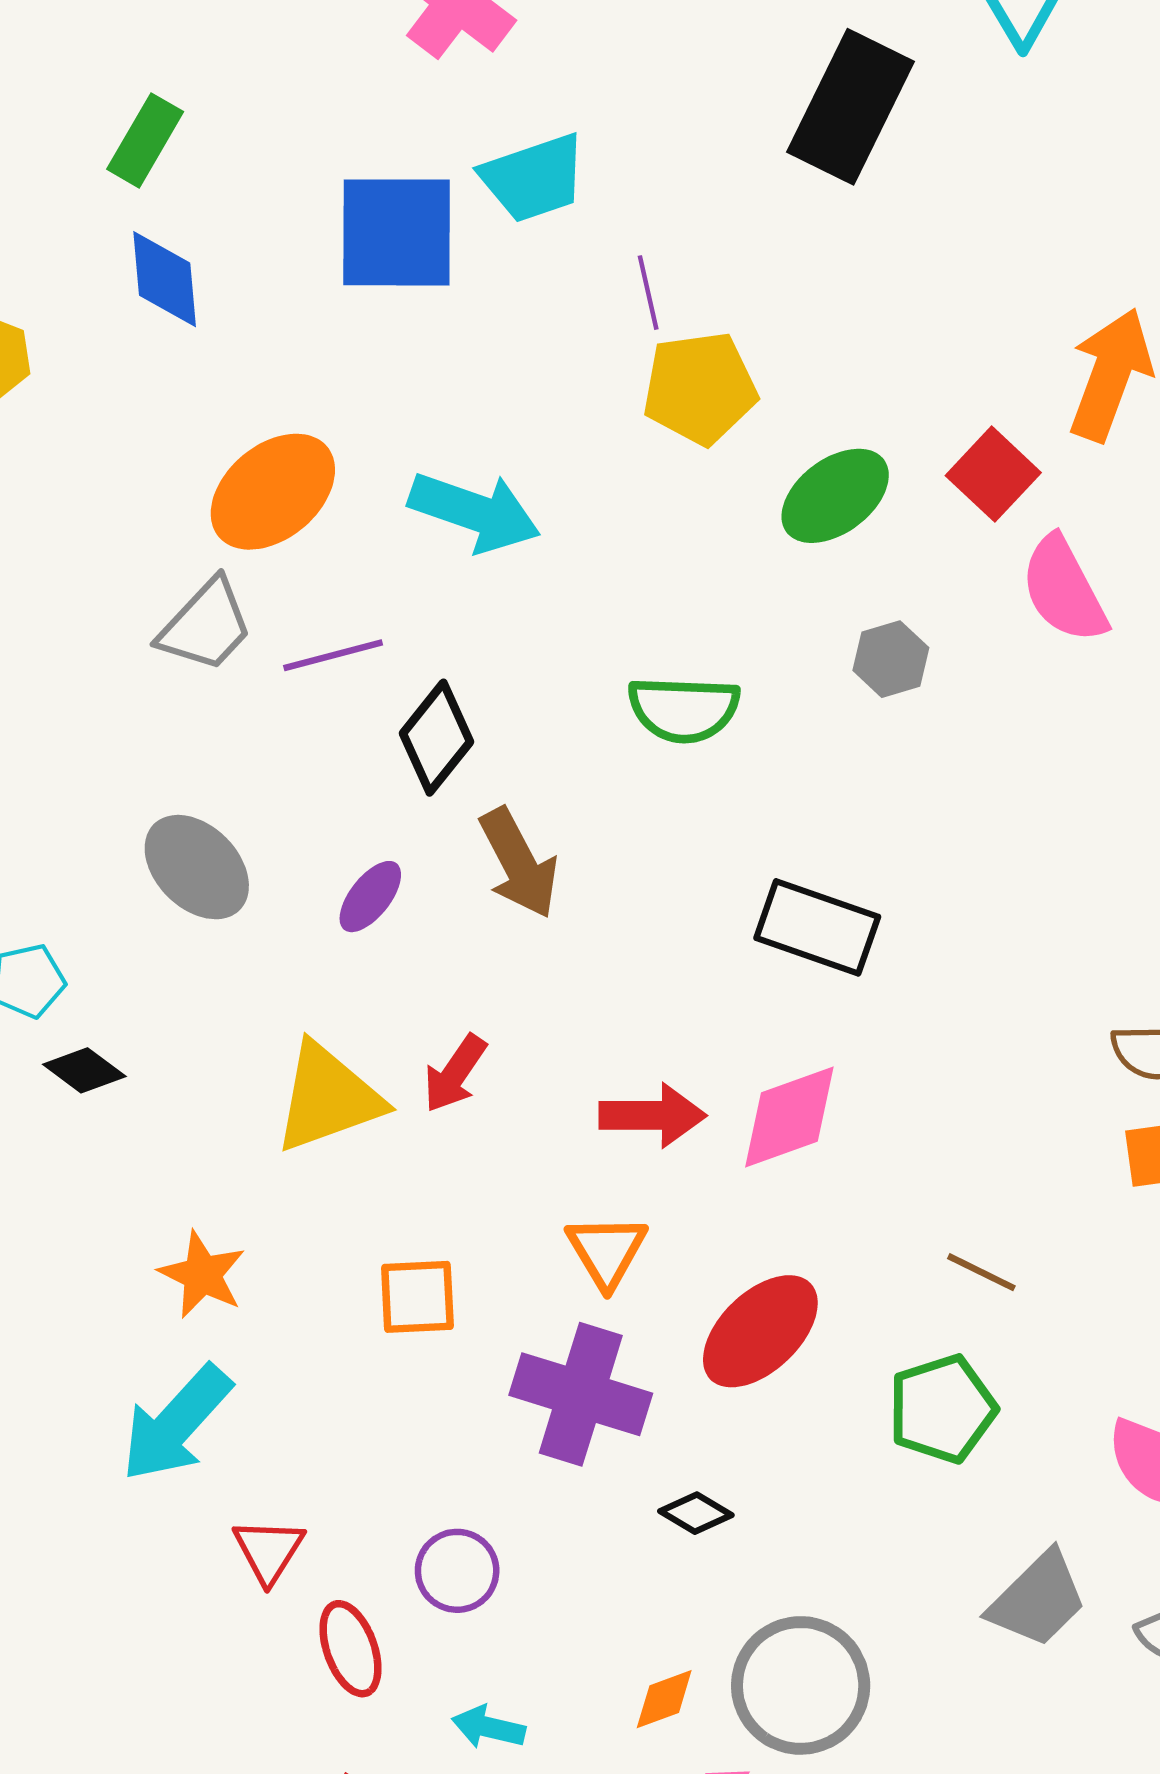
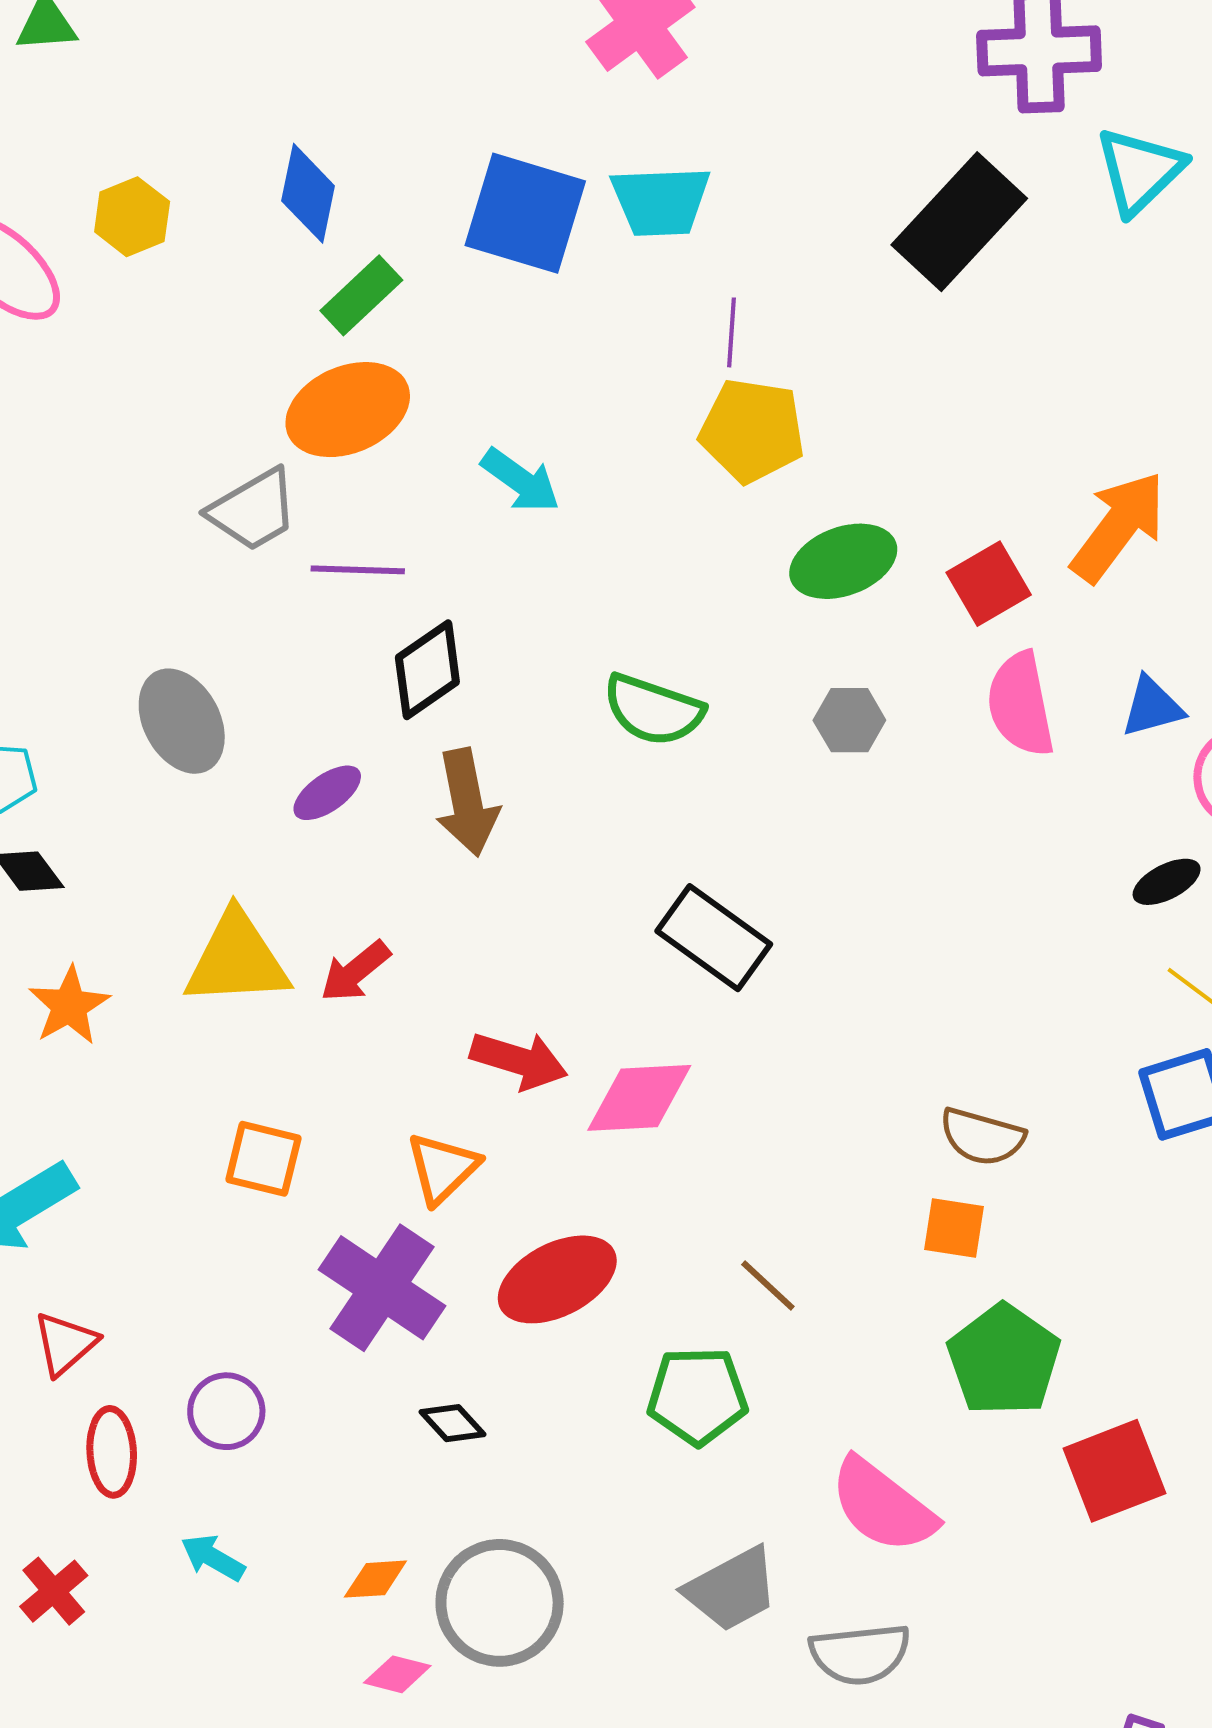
green rectangle: (145, 140) -> (361, 295), moved
cyan arrow: (475, 512) -> (521, 481), size x0.7
orange star: (202, 1275) -> (69, 1006), moved

